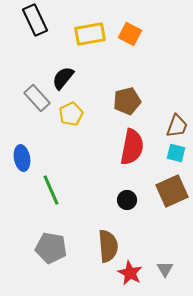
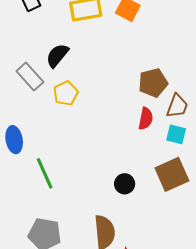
brown pentagon: (127, 101) -> (153, 83), moved
red semicircle: (132, 147) -> (146, 119), moved, size x0.6

